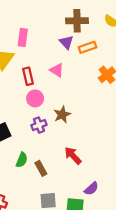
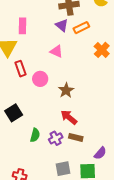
red rectangle: (28, 76) -> (21, 69), moved
purple cross: (39, 125) -> (56, 138), moved
red arrow: (73, 156) -> (69, 117), moved
brown rectangle: (41, 168) -> (76, 137), moved, turned -40

